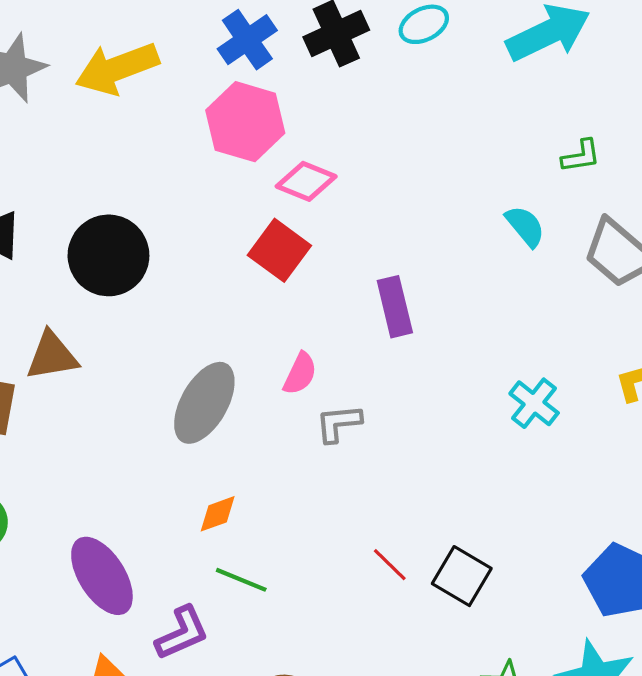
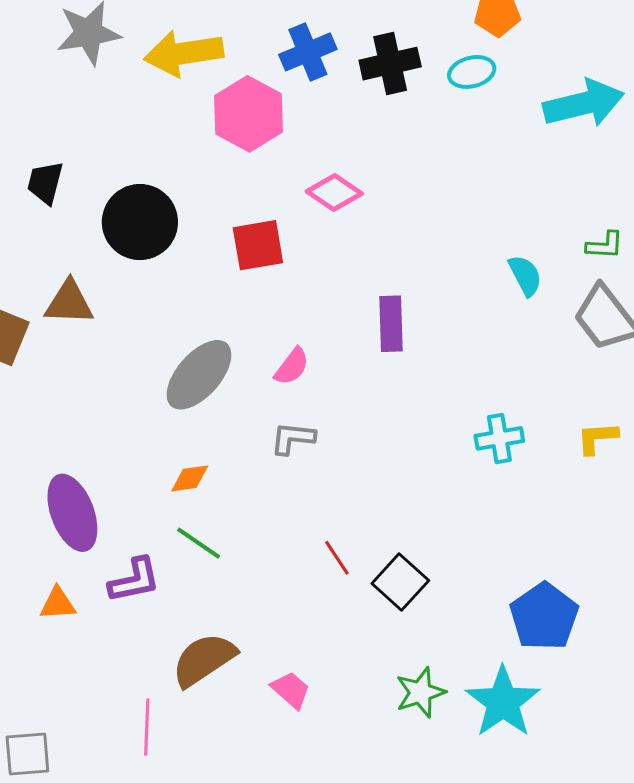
pink hexagon: (245, 122) -> (249, 114), moved
green L-shape: (581, 156) -> (605, 245), moved
red square: (279, 250) -> (258, 245), moved, turned 32
cyan cross: (534, 403) -> (499, 438), turned 30
gray L-shape: (339, 423) -> (293, 438), moved

